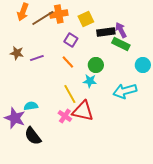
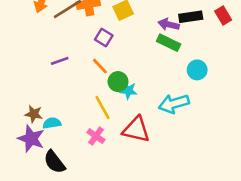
purple arrow: (121, 30) -> (169, 25), turned -49
black rectangle: (106, 32) -> (191, 17), moved
brown star: (17, 53) -> (34, 114), moved
green circle: (96, 65) -> (118, 82), moved
red triangle: (83, 111) -> (136, 130), moved

